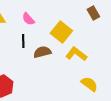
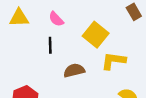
brown semicircle: (42, 52) -> (74, 70), moved
yellow L-shape: (76, 54) -> (114, 61), turned -30

